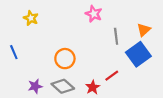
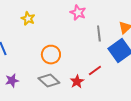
yellow star: (31, 18) -> (28, 19), moved
purple star: (35, 86) -> (12, 81), moved

